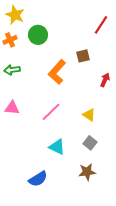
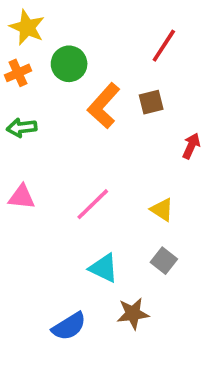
red line: (101, 25) -> (164, 46), moved
orange L-shape: (57, 72) -> (104, 106), moved
brown star: (87, 172) -> (133, 314), moved

